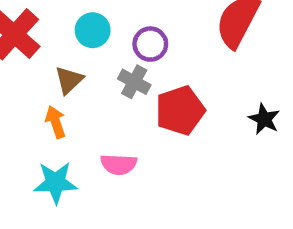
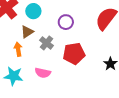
cyan circle: (93, 30) -> (33, 11), moved
gray cross: (134, 82) -> (47, 43), moved

